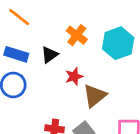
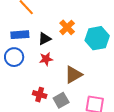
blue rectangle: (16, 54) -> (20, 35), turned -30
red star: (74, 76) -> (46, 59), moved

